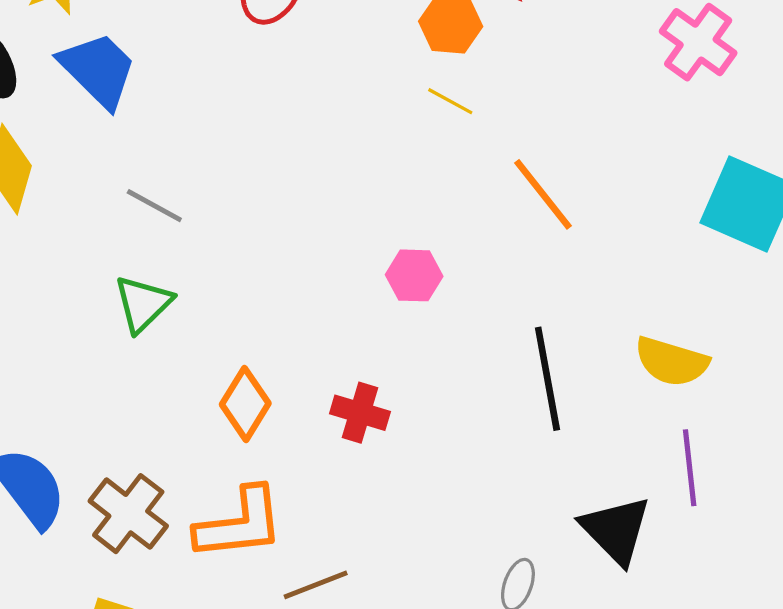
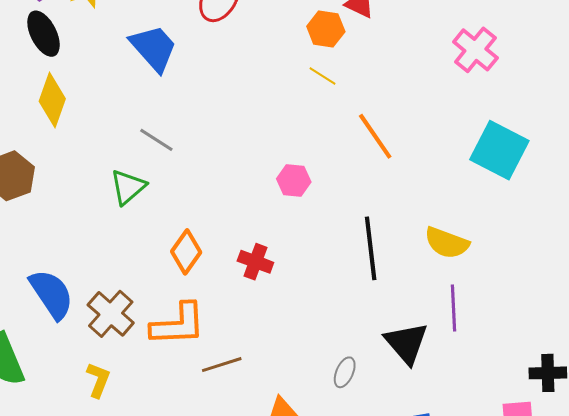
blue trapezoid: (98, 70) -> (154, 48), moved
gray line: (154, 206) -> (156, 140), moved

